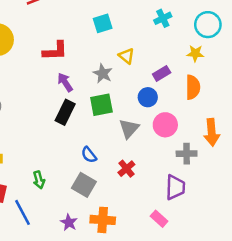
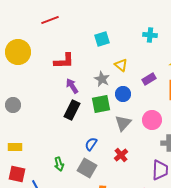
cyan cross: (163, 18) -> (150, 35), turned 32
blue circle: (148, 97) -> (123, 94), moved
blue semicircle: (89, 155) -> (91, 144), turned 72
green arrow: (39, 180) -> (59, 164), moved

